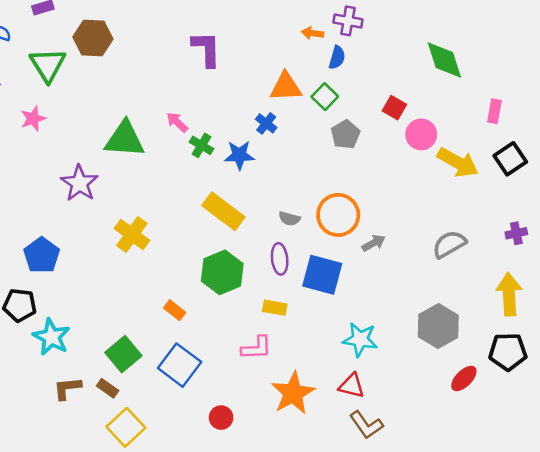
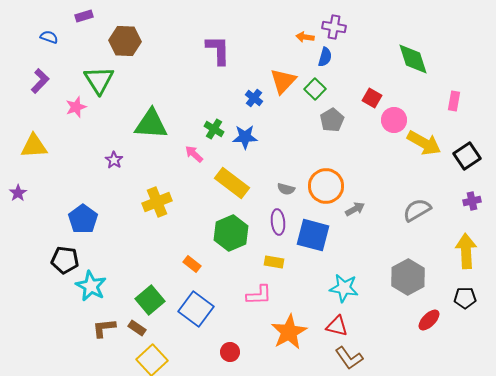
green triangle: (48, 65) -> (99, 80), moved
orange triangle: (286, 87) -> (283, 81), turned -44
pink arrow: (177, 122) -> (194, 154), moved
blue cross: (266, 123) -> (254, 98), moved
black square: (510, 159) -> (467, 156), moved
purple star: (79, 183) -> (114, 160), size x0.6
yellow cross: (132, 234) -> (157, 202), turned 32
black pentagon: (508, 352) -> (465, 298), size x0.7

